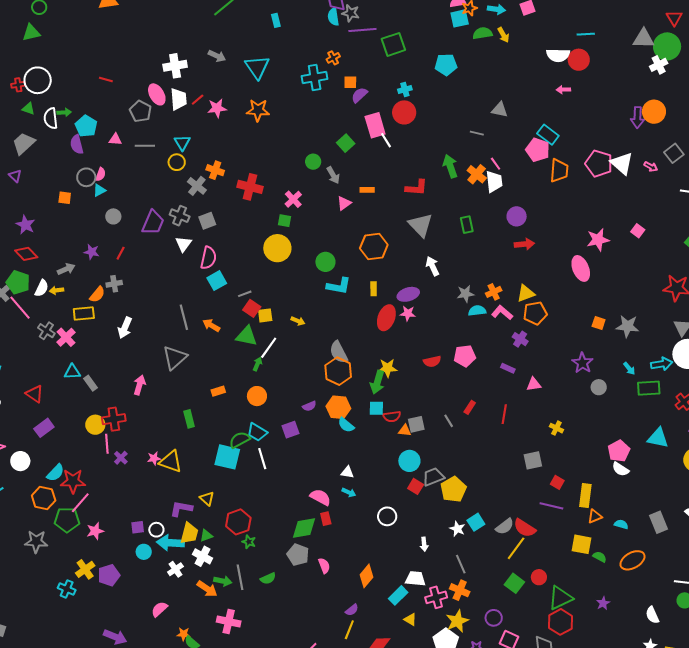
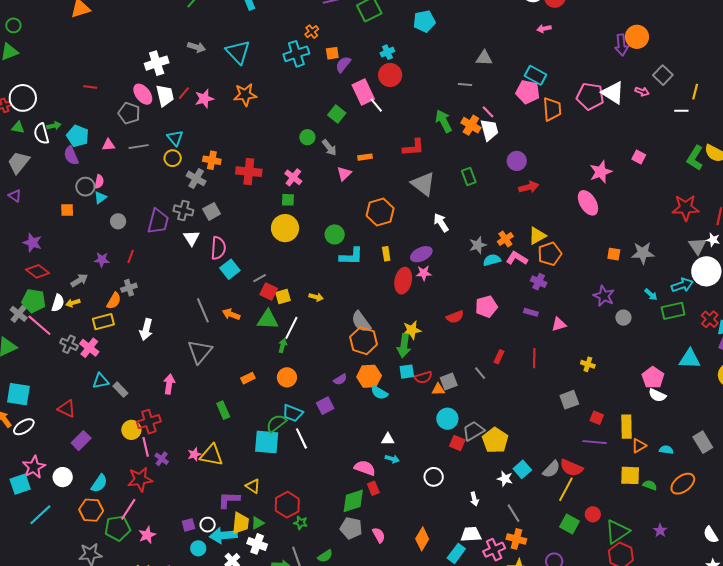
red star: (73, 481) -> (140, 479), moved

